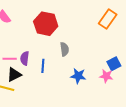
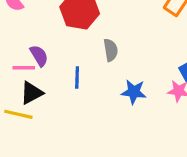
purple semicircle: (25, 58) -> (39, 56), moved, turned 144

